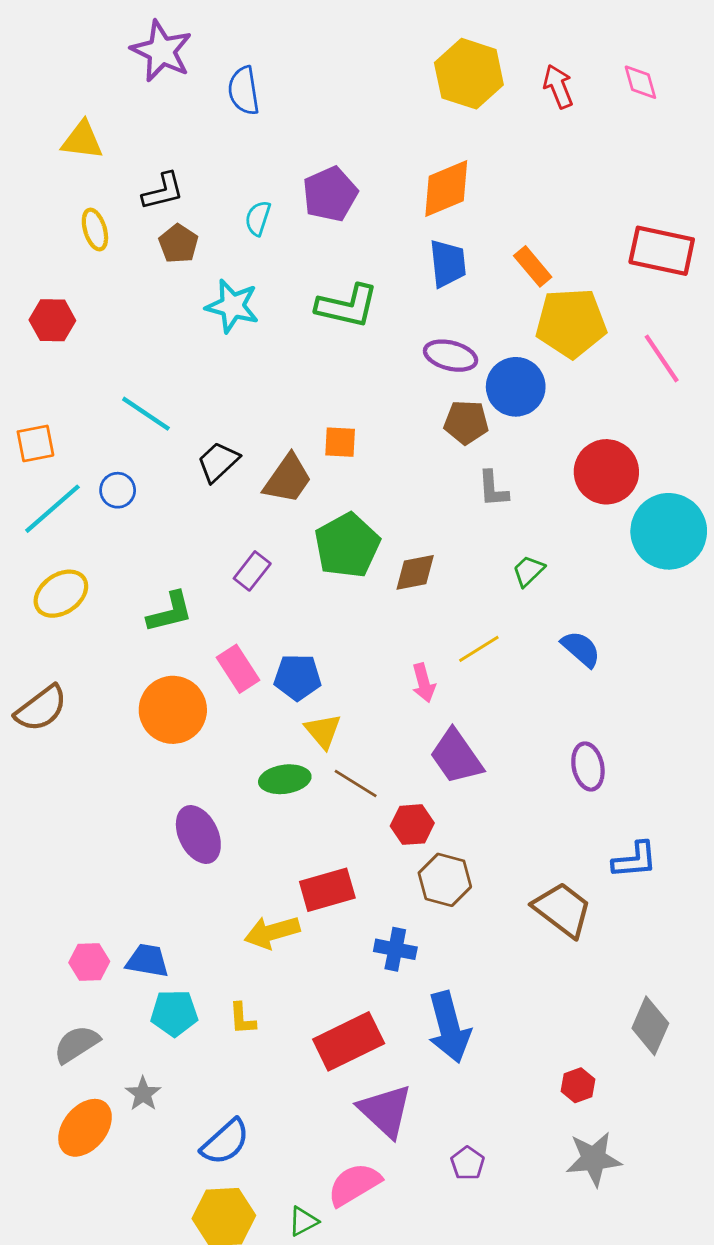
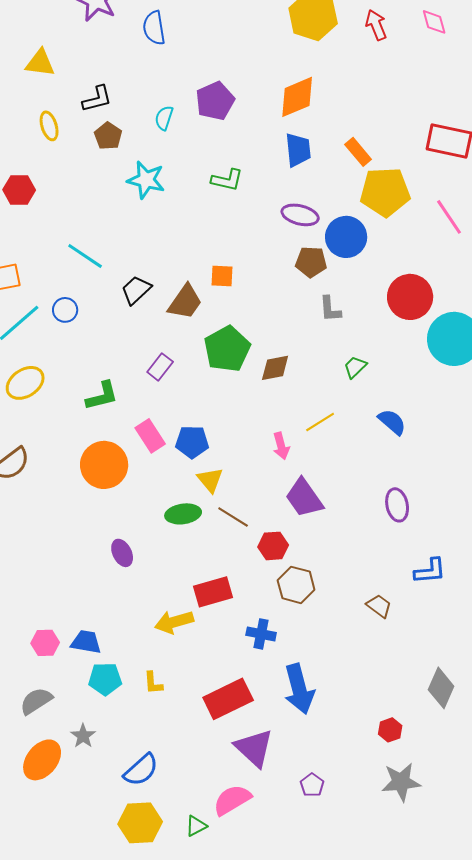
green L-shape: (347, 306) -> (227, 180), size x0.7
purple ellipse: (198, 834) -> (122, 553), size x0.7
brown trapezoid: (562, 910) -> (379, 606), size x0.6

